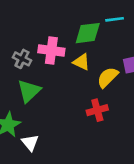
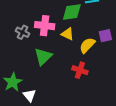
green triangle: (29, 91) -> (43, 57), moved
red cross: (97, 110) -> (80, 70), turned 35

